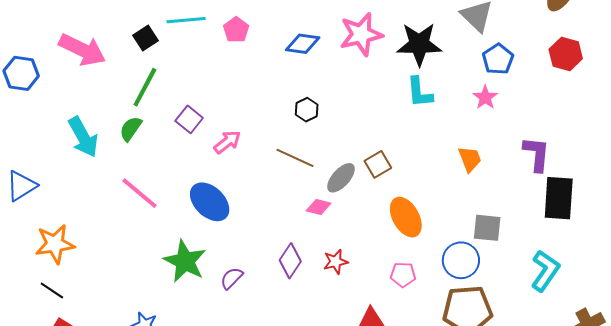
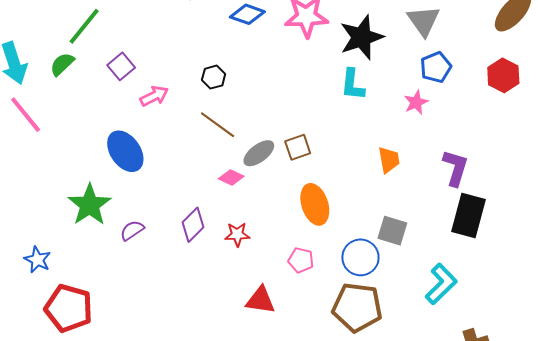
black star: (419, 44) -> (362, 37), turned -30
black hexagon: (307, 110) -> (214, 77), moved
pink line: (140, 193) -> (26, 115), moved

